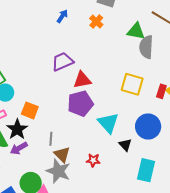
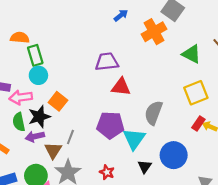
orange cross: (96, 22) -> (154, 32), size x1.6
gray semicircle: (146, 47) -> (154, 113), moved
yellow square: (132, 84) -> (196, 93), moved, turned 35
purple pentagon: (80, 103) -> (110, 125), moved
brown triangle: (62, 154) -> (53, 150), moved

